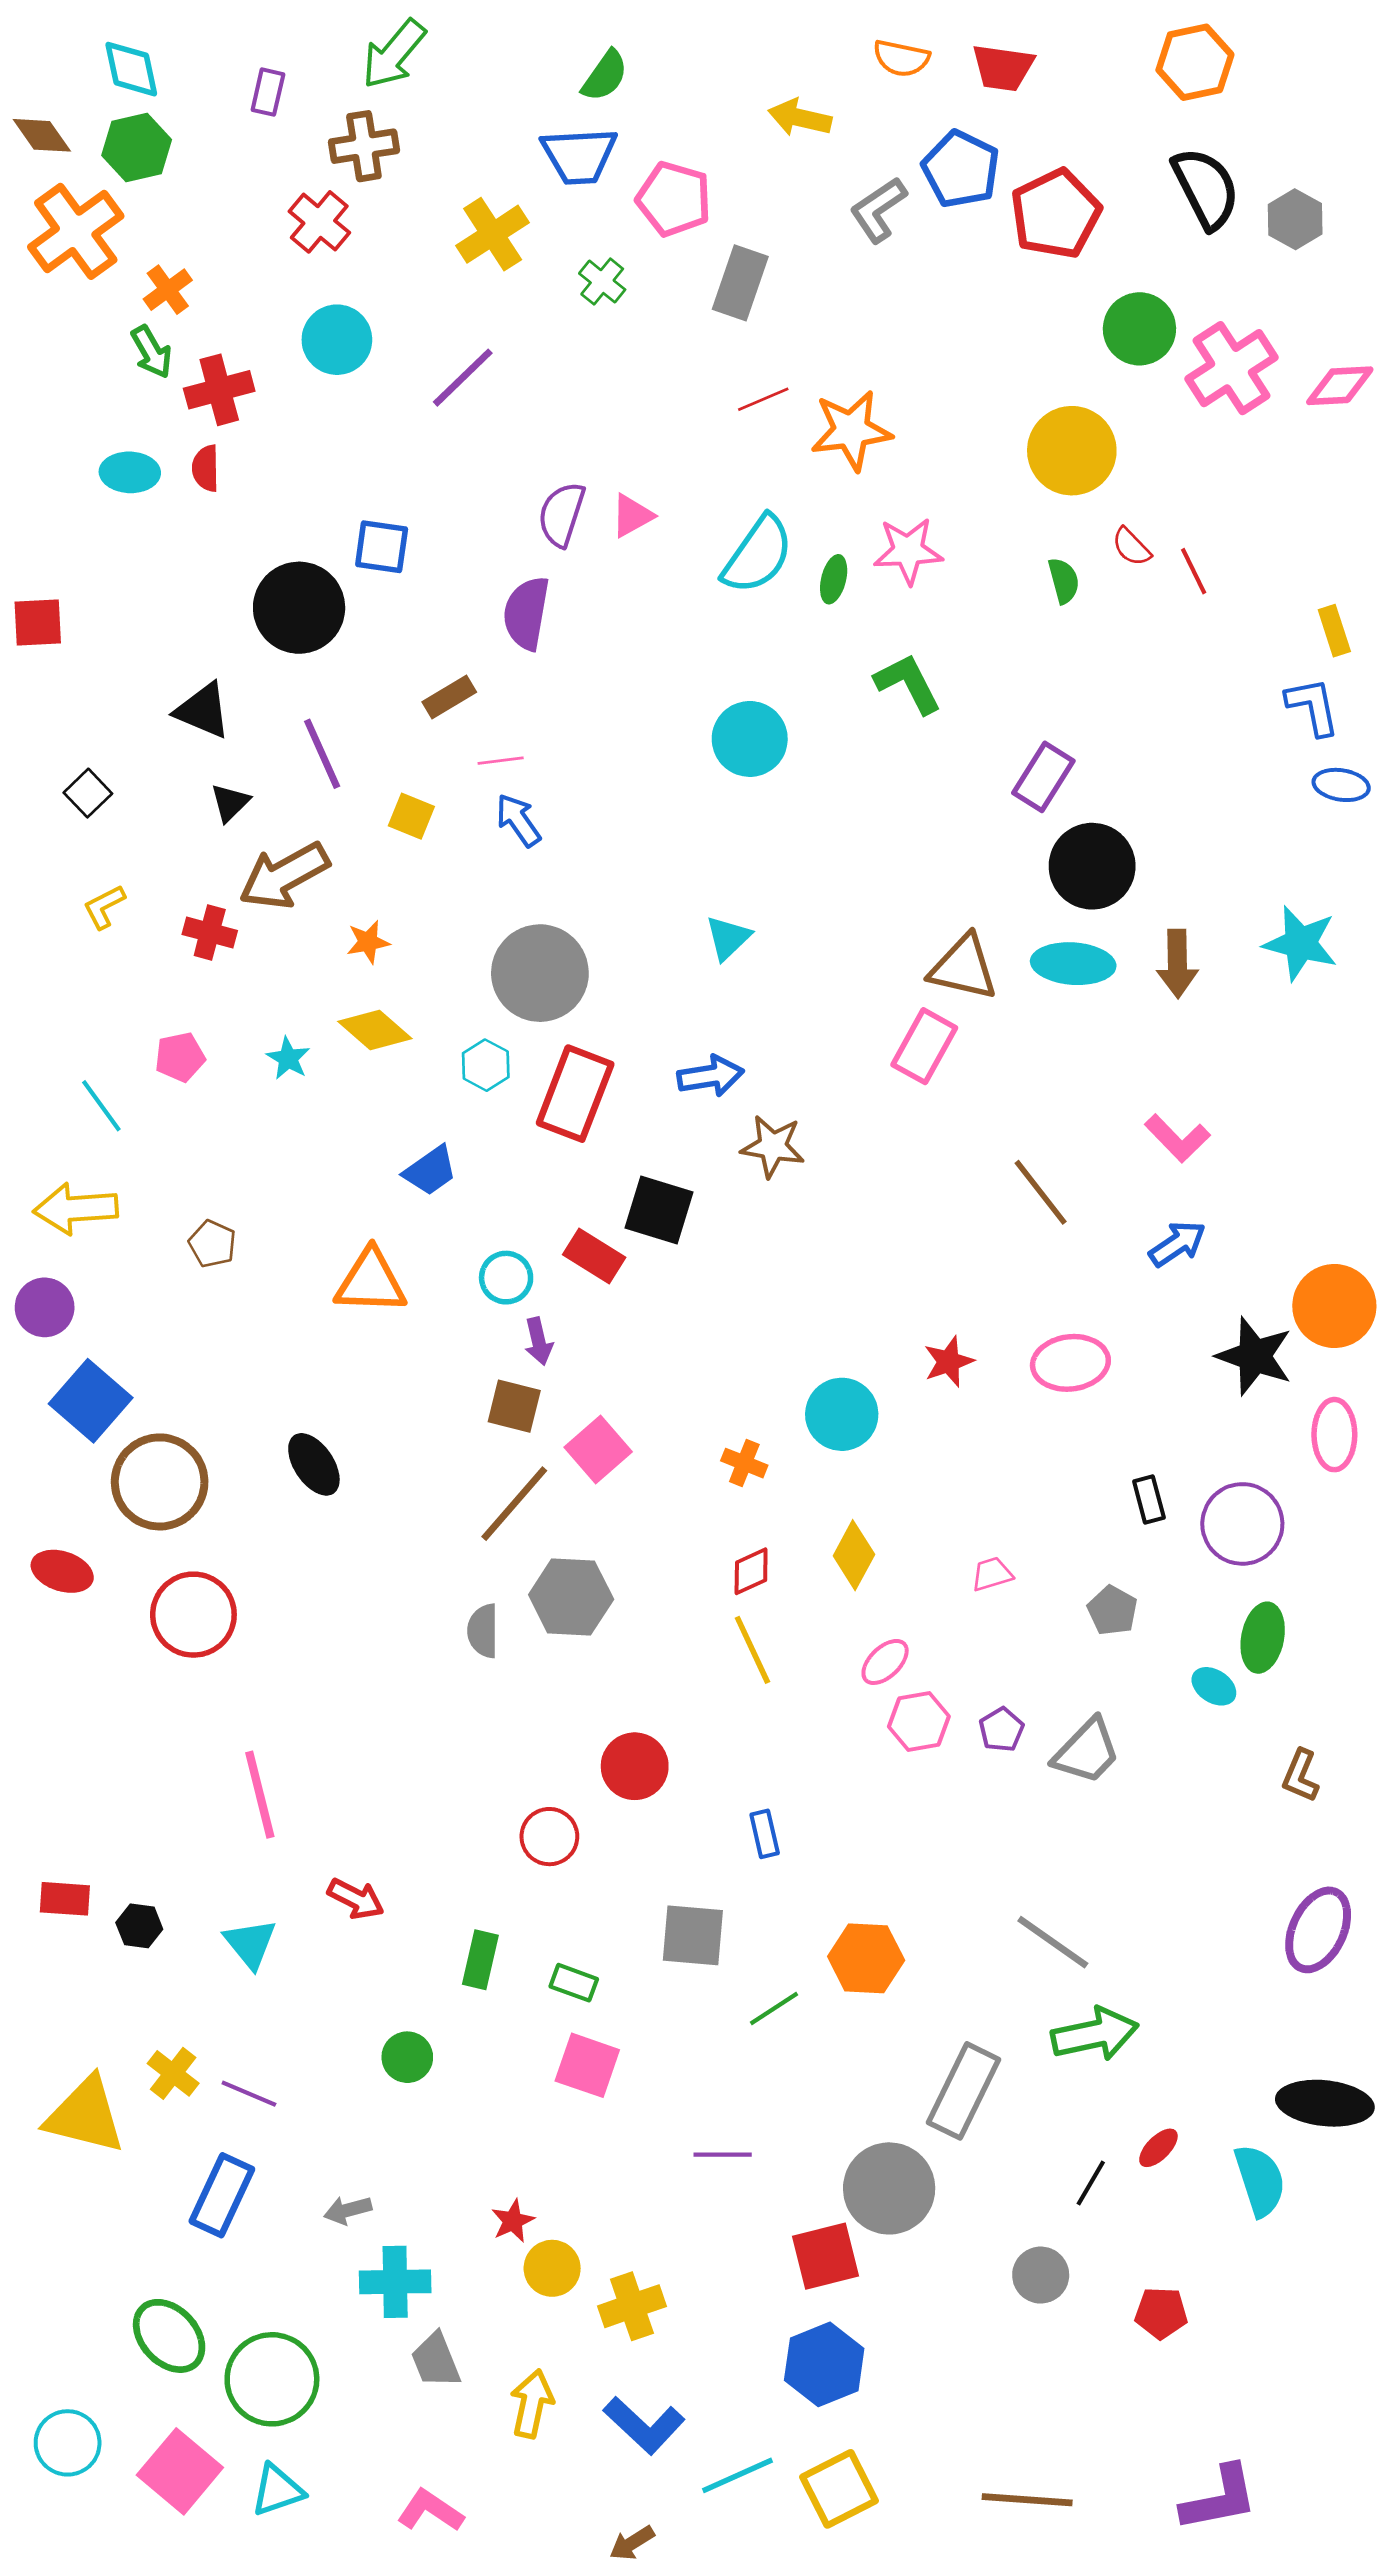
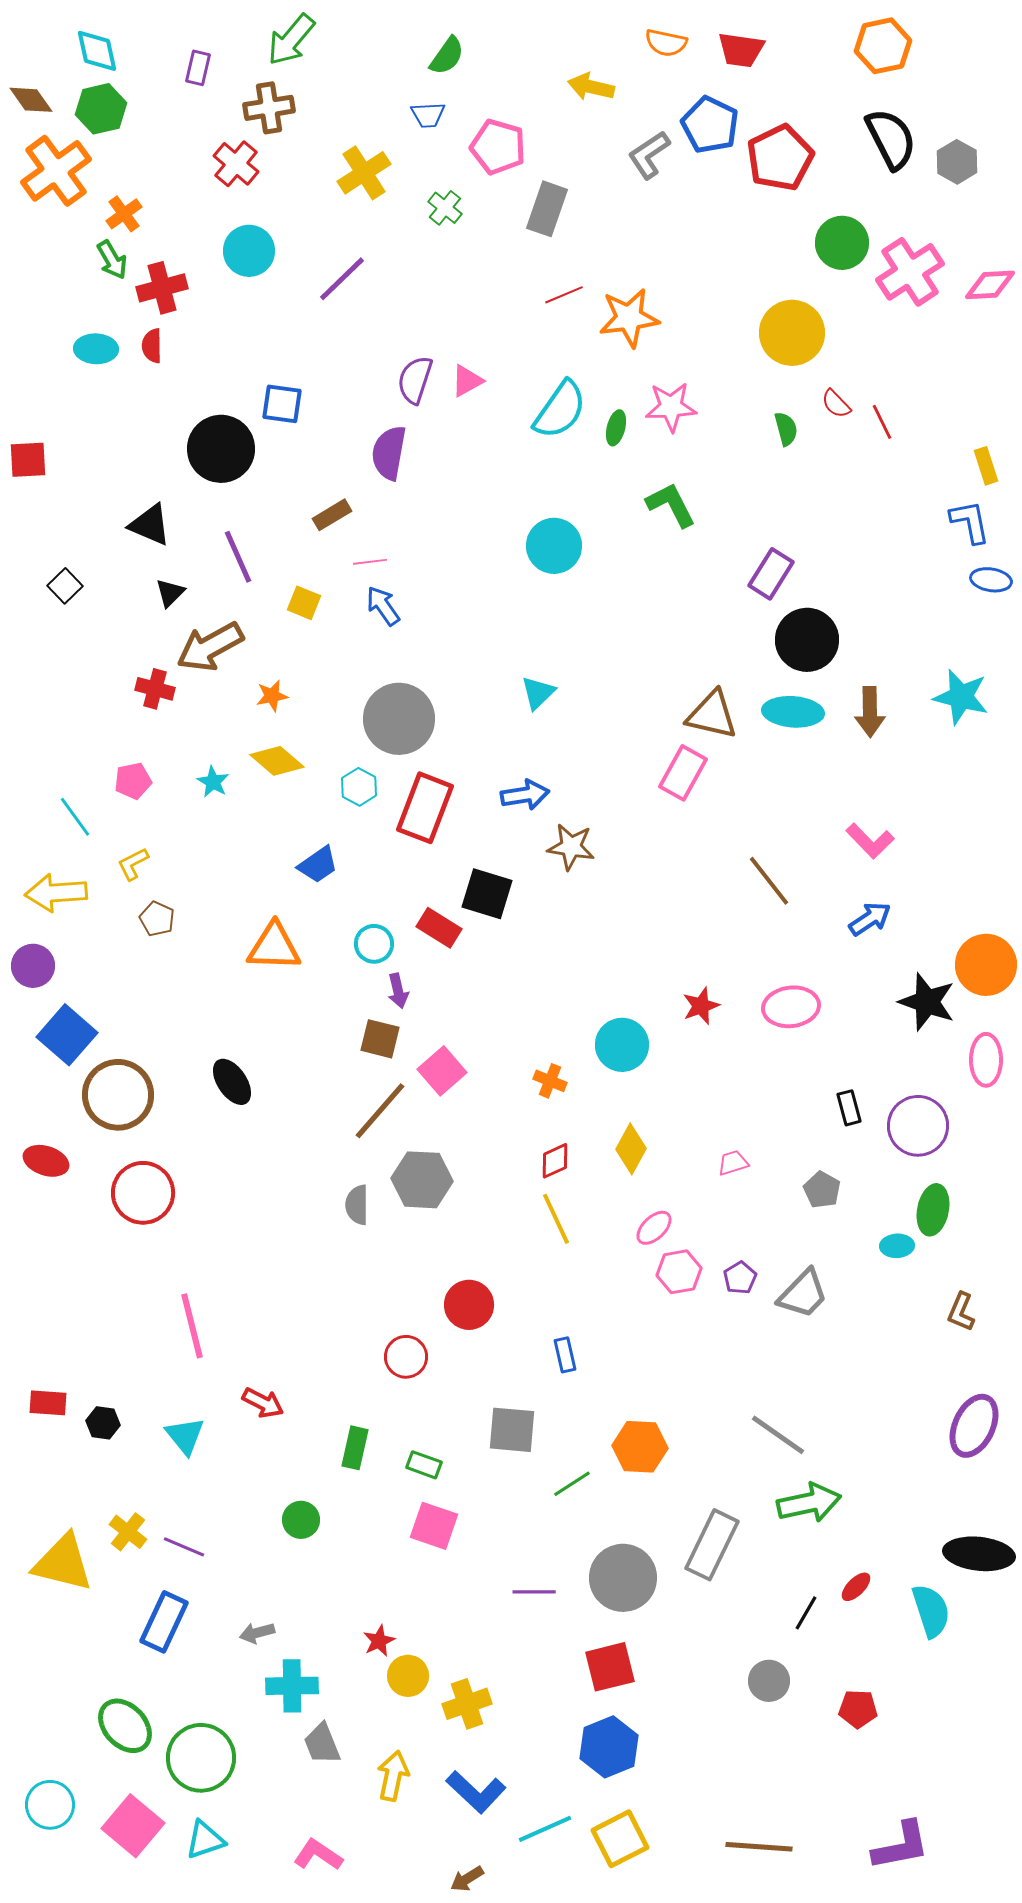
blue trapezoid: (579, 156) -> (428, 115), size x0.6
yellow L-shape: (104, 907) -> (133, 864), moved
cyan ellipse: (1214, 1686) -> (897, 1246), turned -36
gray circle: (889, 2188) -> (623, 1578), moved

